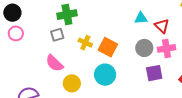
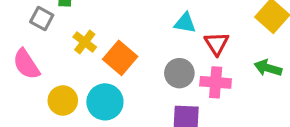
gray square: (57, 35) -> (42, 19), turned 32
yellow circle: (72, 83) -> (63, 100), moved

